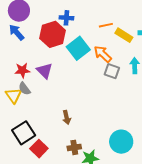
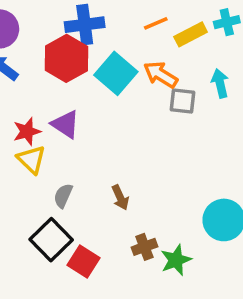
blue cross: (66, 18) -> (85, 25), size x1.5
yellow rectangle: (124, 35) -> (191, 34), turned -48
gray semicircle: (24, 89) -> (63, 196), moved, turned 72
yellow triangle: (14, 95) -> (31, 160), moved

